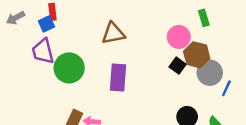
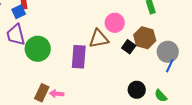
brown triangle: (113, 33) -> (99, 39), moved
pink circle: (179, 37) -> (115, 23), moved
gray circle: (210, 73) -> (168, 52), moved

